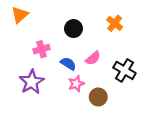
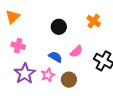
pink cross: (41, 49) -> (18, 46), moved, turned 32
pink star: (76, 84) -> (48, 75), moved
brown circle: (98, 97) -> (69, 80), moved

